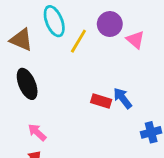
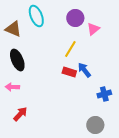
pink triangle: (135, 40) -> (93, 29), turned 40
yellow line: (78, 41) -> (70, 49), moved
pink arrow: (37, 132) -> (12, 87), moved, turned -40

